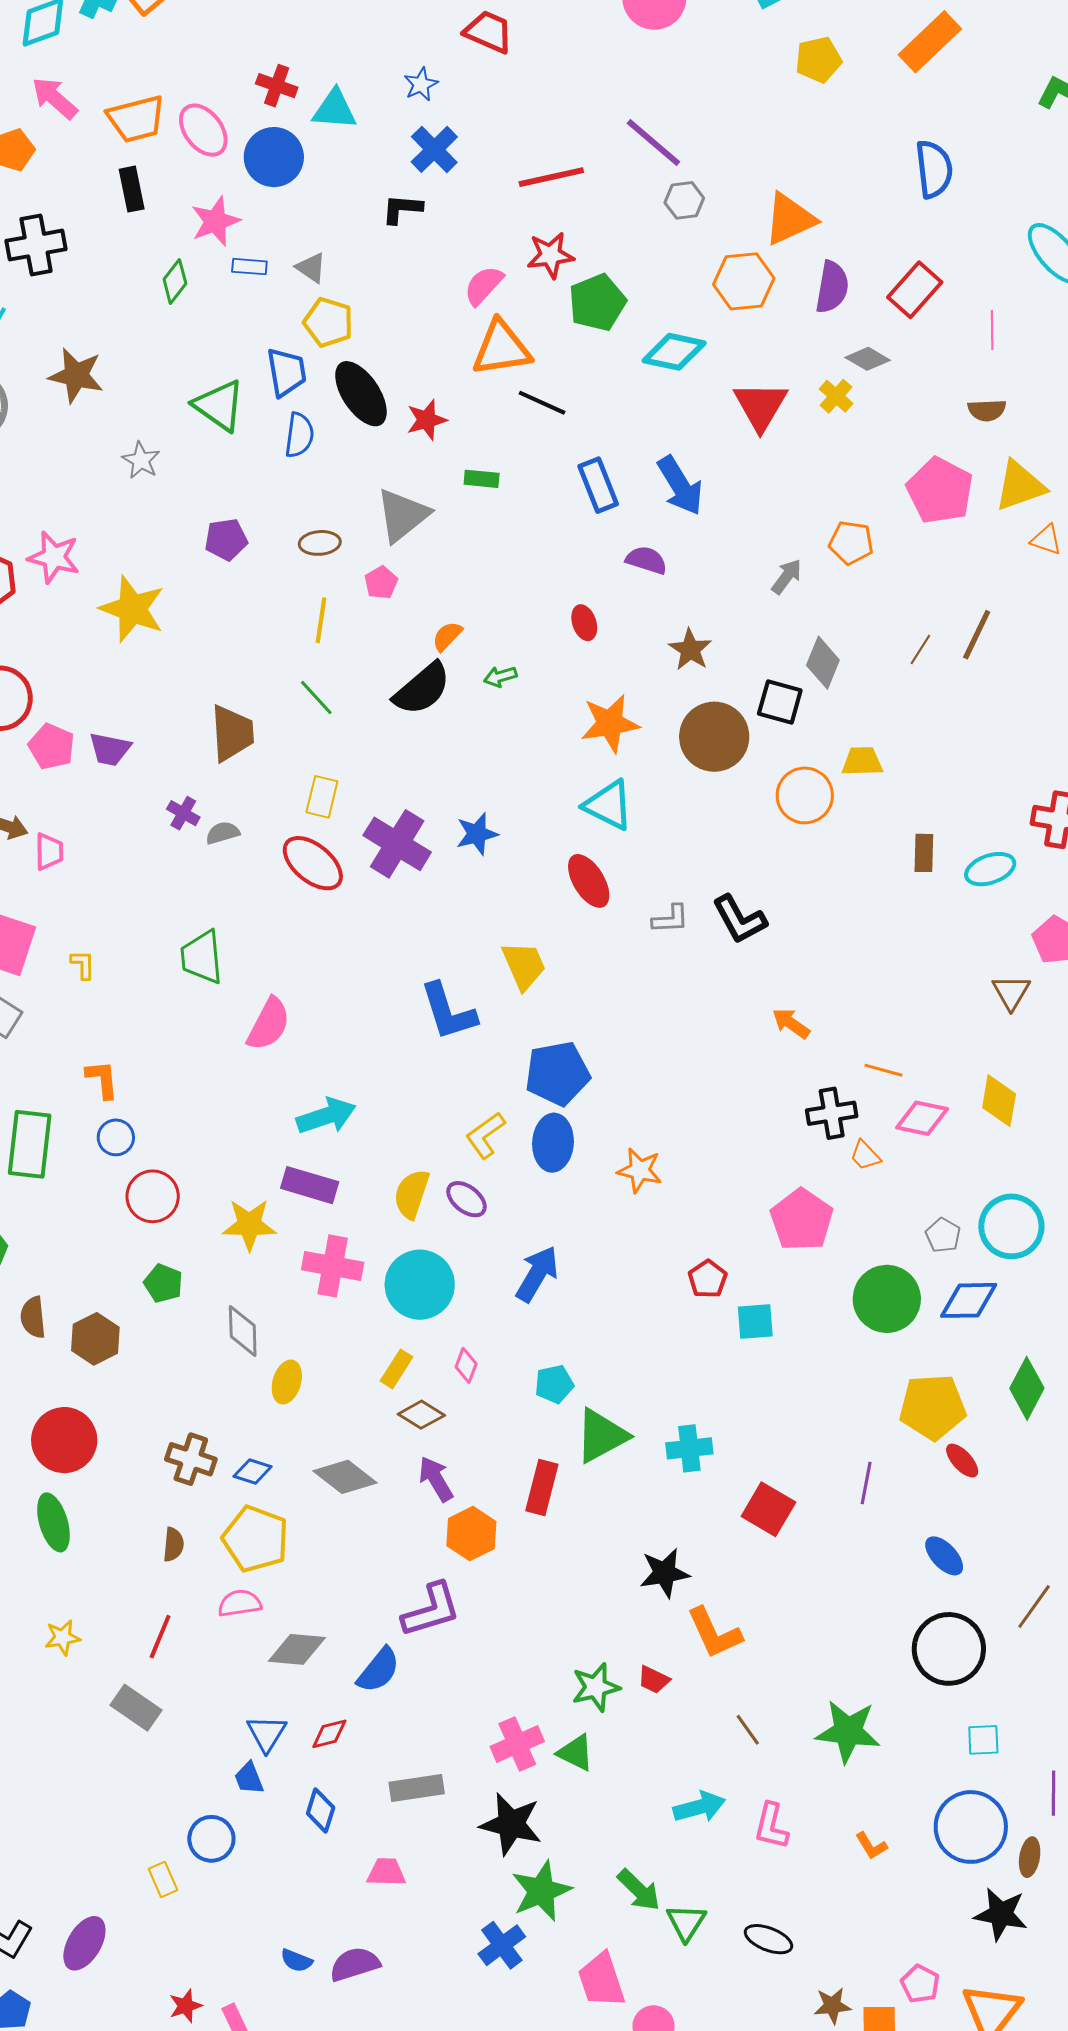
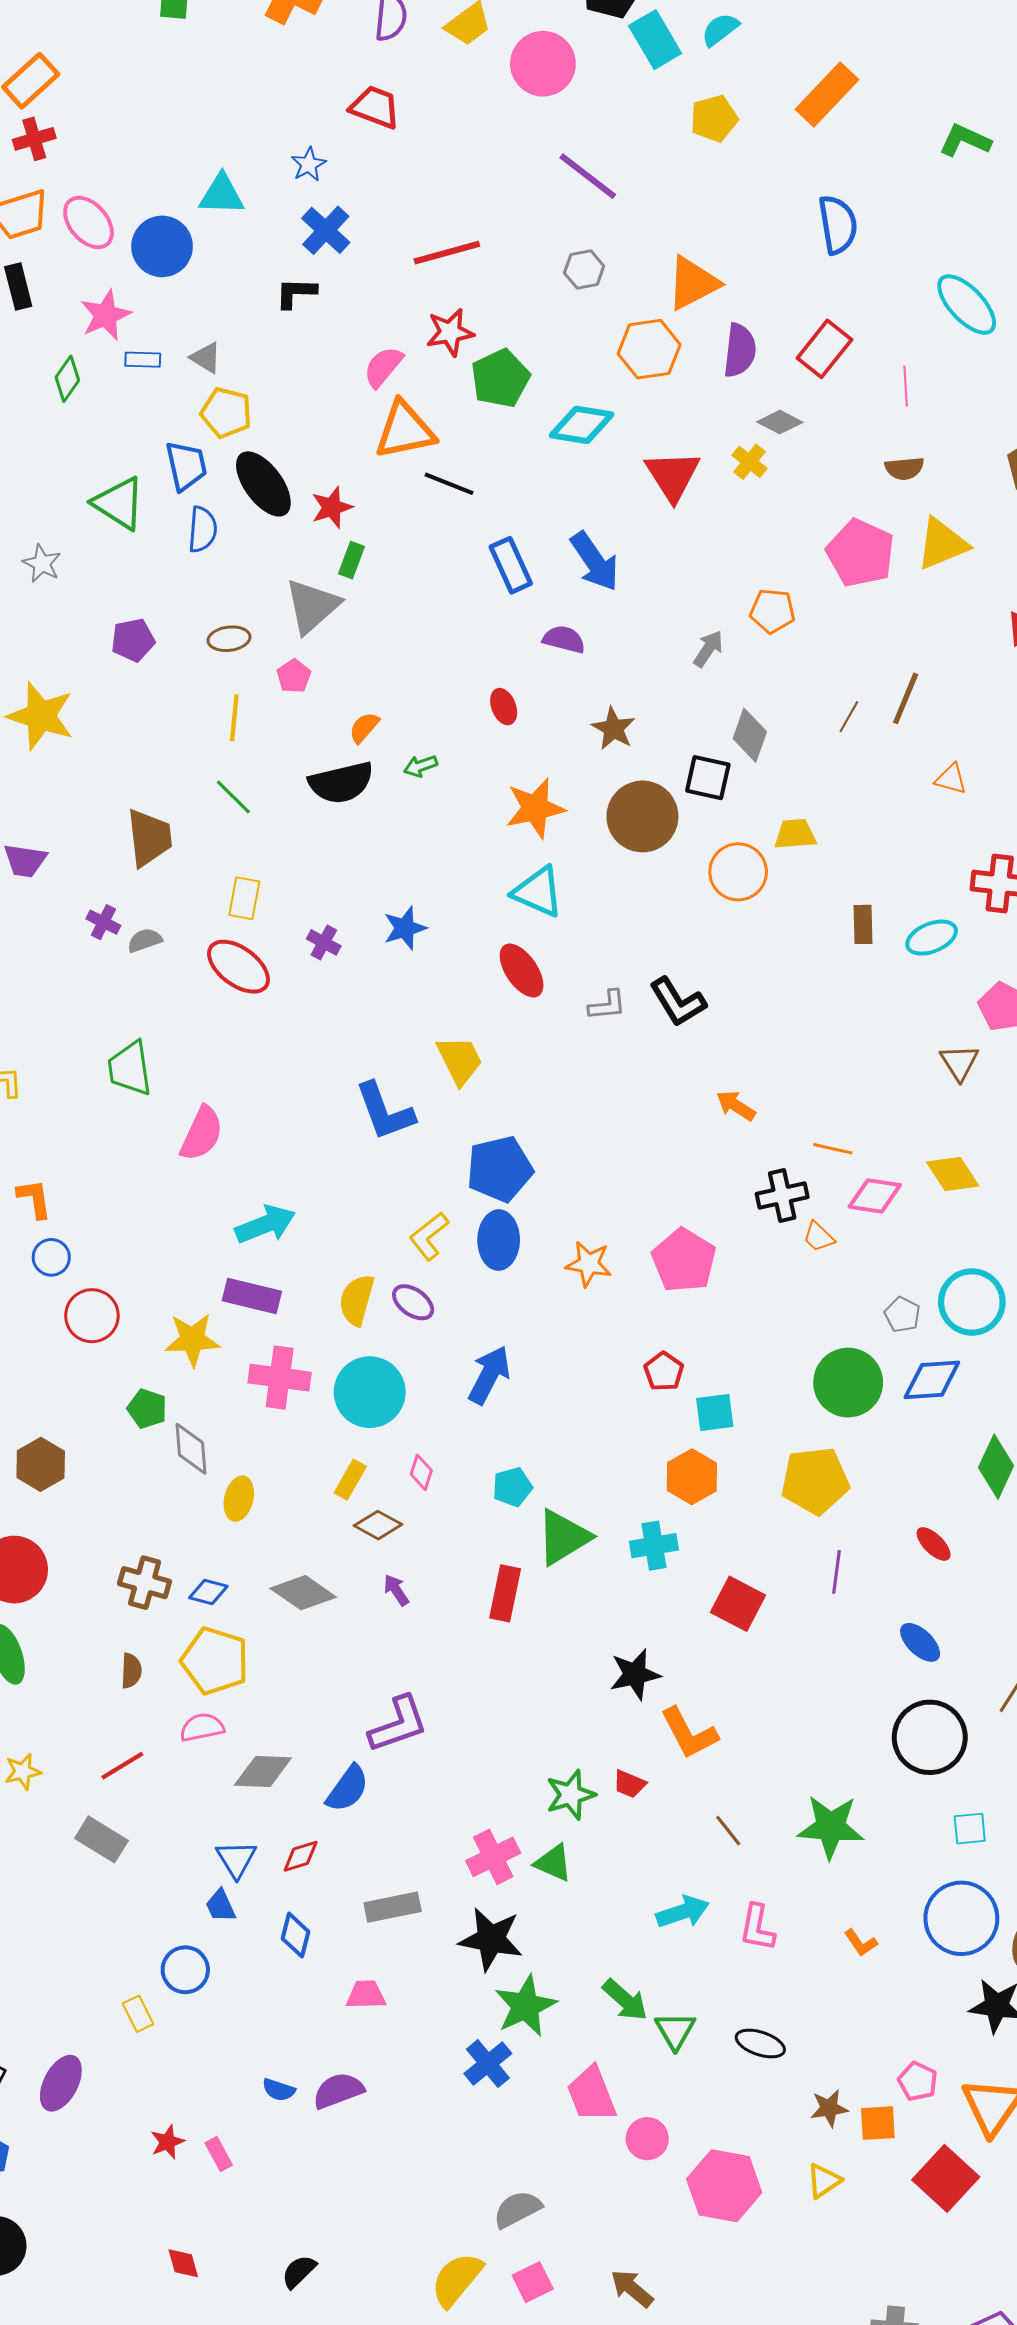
red cross: (277, 86) -> (34, 139), moved, turned -33
purple line: (653, 143) -> (588, 176), moved
green rectangle: (482, 479) -> (352, 560), moved, turned -72
orange triangle: (1046, 540) -> (951, 779), moved
black semicircle: (422, 689) -> (341, 783), turned 30
purple cross: (397, 844) -> (324, 942), size x0.5
yellow diamond: (999, 1101) -> (953, 1174), turned -40
pink pentagon: (802, 1220) -> (684, 1260), moved
green pentagon: (163, 1283) -> (147, 1409), moved
yellow pentagon: (933, 1407) -> (815, 1481), moved
purple arrow: (436, 1479) -> (396, 1590), size x0.7
orange hexagon: (471, 1534) -> (692, 1477), moved
red line: (160, 1637) -> (122, 1766), turned 39

